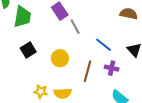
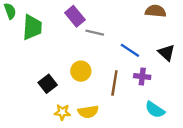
gray line: (75, 27) -> (95, 33), turned -42
black square: (28, 50) -> (48, 84), moved

